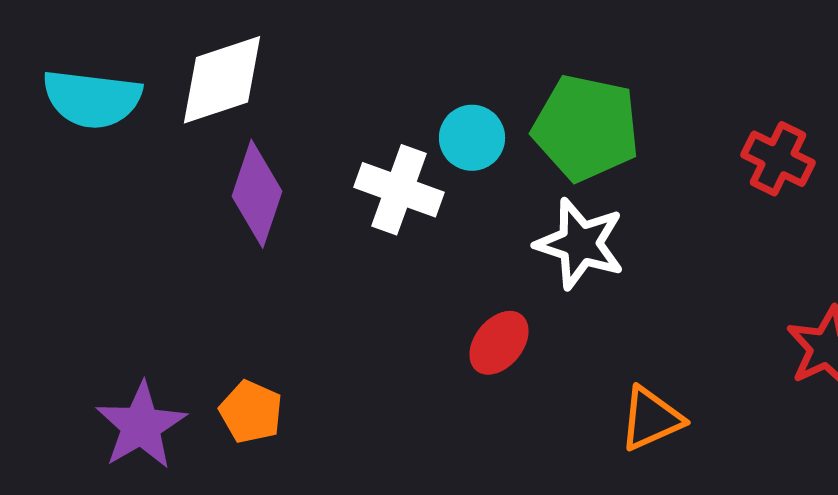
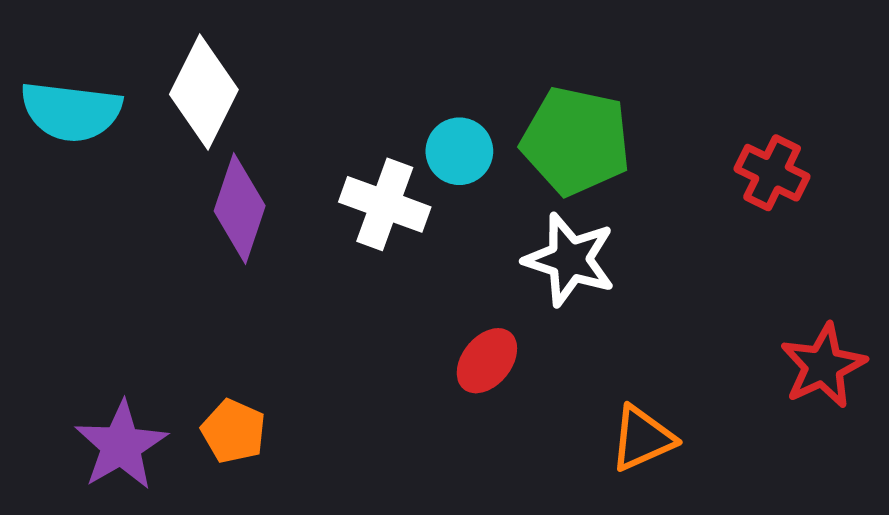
white diamond: (222, 80) -> (204, 92), turned -45

